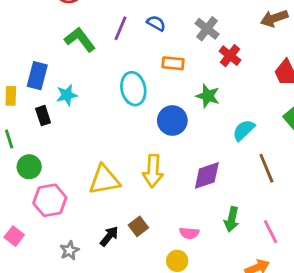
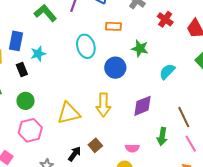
red cross: (230, 56) -> (165, 19), moved
green circle: (29, 167) -> (25, 101), moved
brown line: (266, 168) -> (184, 117), moved

